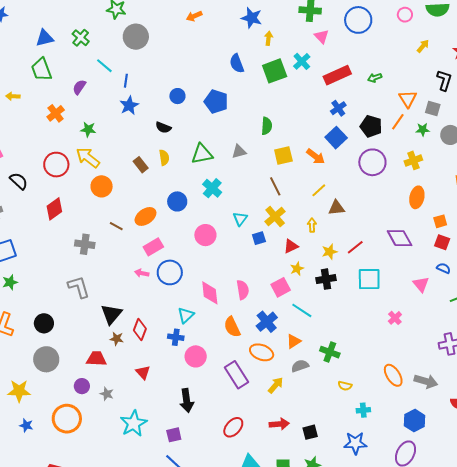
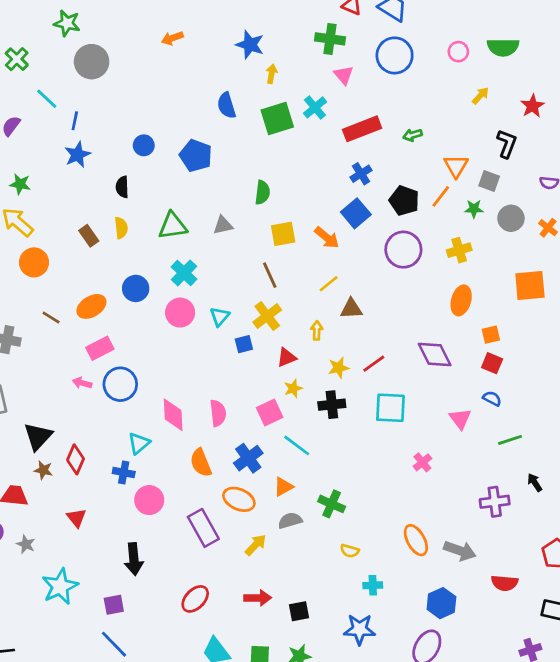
black semicircle: (163, 127) -> (122, 187), turned 63
pink circle: (205, 235) -> (180, 313), moved

